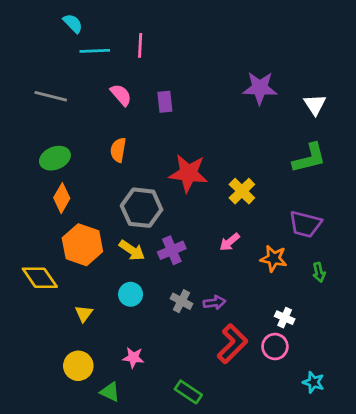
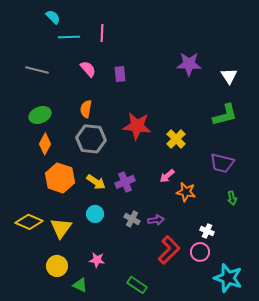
gray hexagon: (142, 208) -> (91, 139), moved
orange star: (274, 259) -> (186, 192), moved
yellow diamond: (40, 278) -> (29, 222), moved, turned -32
yellow triangle: (84, 314) -> (61, 228), size x1.6
cyan star: (313, 382) -> (228, 278), size x1.8

